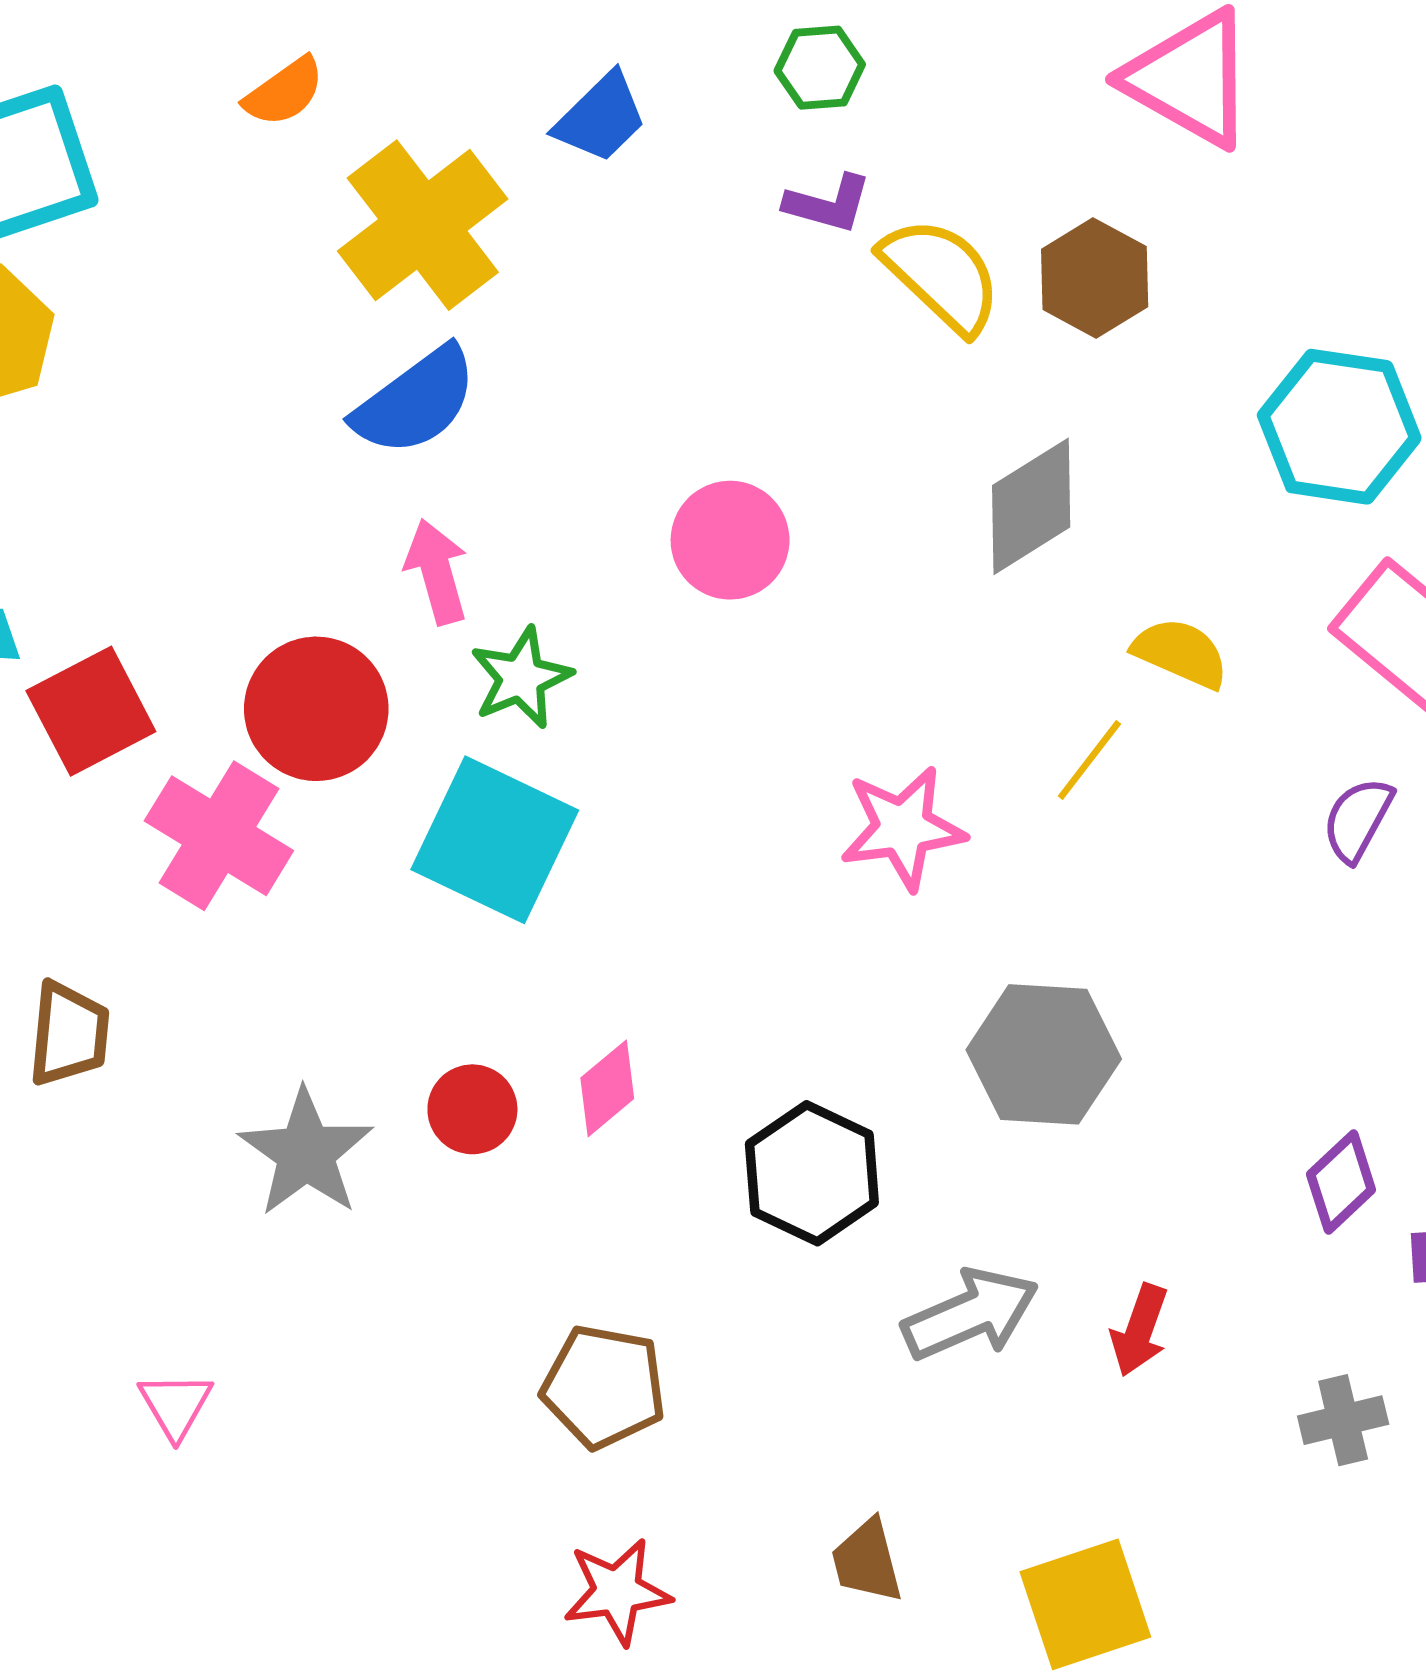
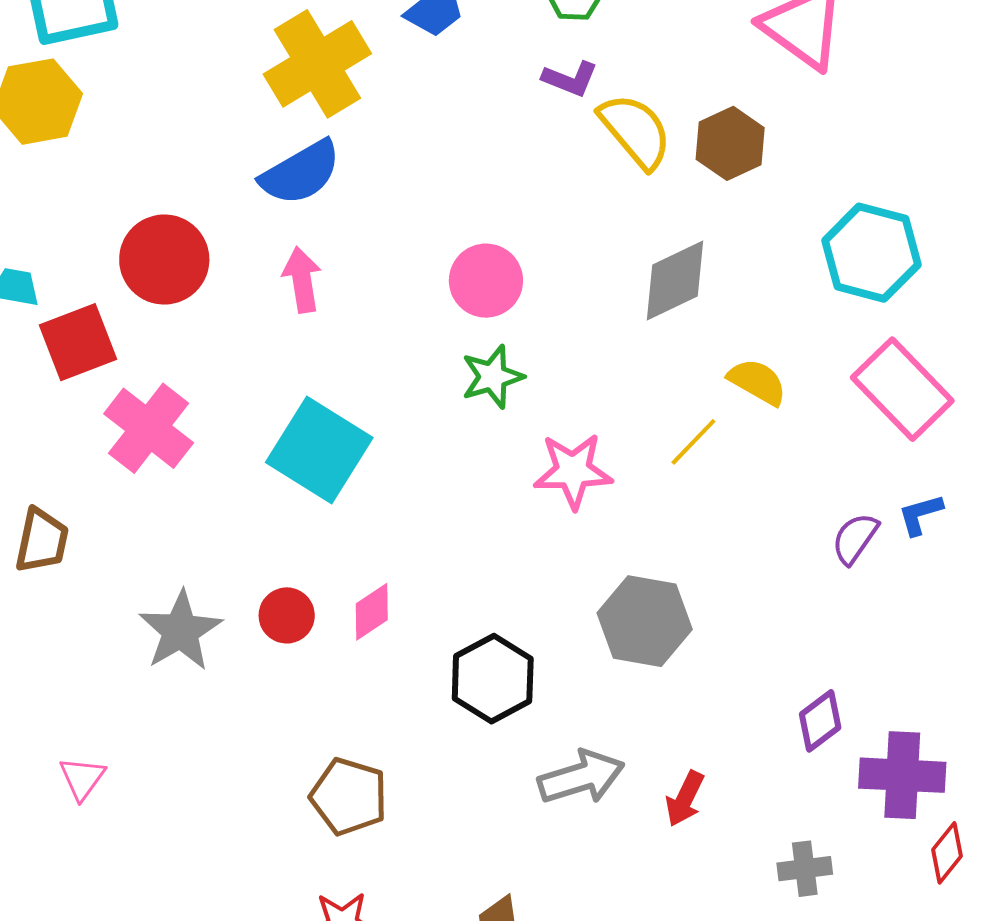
green star: (521, 678) -> (492, 377), moved
red circle: (316, 709) -> (164, 260), moved
purple semicircle: (1358, 820) -> (855, 538), moved

